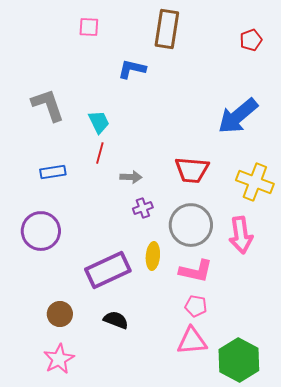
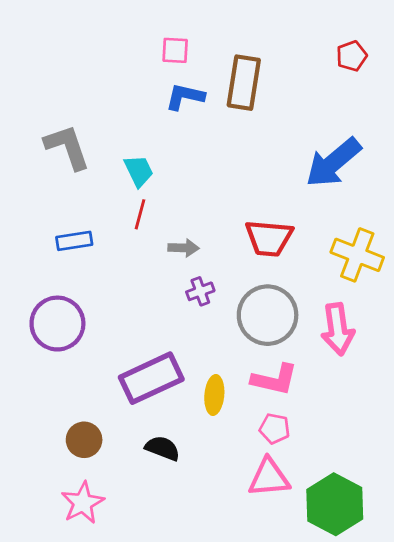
pink square: (89, 27) -> (175, 50), moved
brown rectangle: (167, 29) -> (244, 83), moved
yellow ellipse: (153, 256) -> (214, 395), moved

